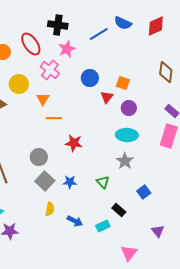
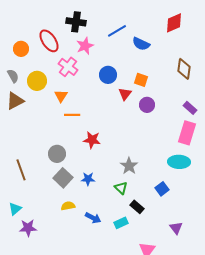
blue semicircle: (123, 23) -> (141, 44), moved
cyan ellipse: (127, 135) -> (179, 162), moved
gray star: (125, 161) -> (129, 166), moved
green triangle: (103, 182) -> (121, 188), moved
yellow semicircle: (50, 209) -> (68, 206), turned -112

